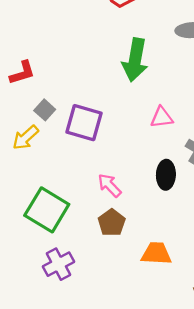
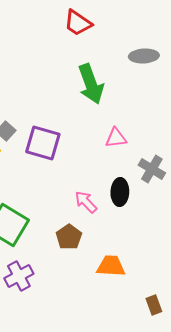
green arrow: (135, 60) -> (91, 84), turned -30
pink arrow: (110, 185) -> (86, 202), moved

